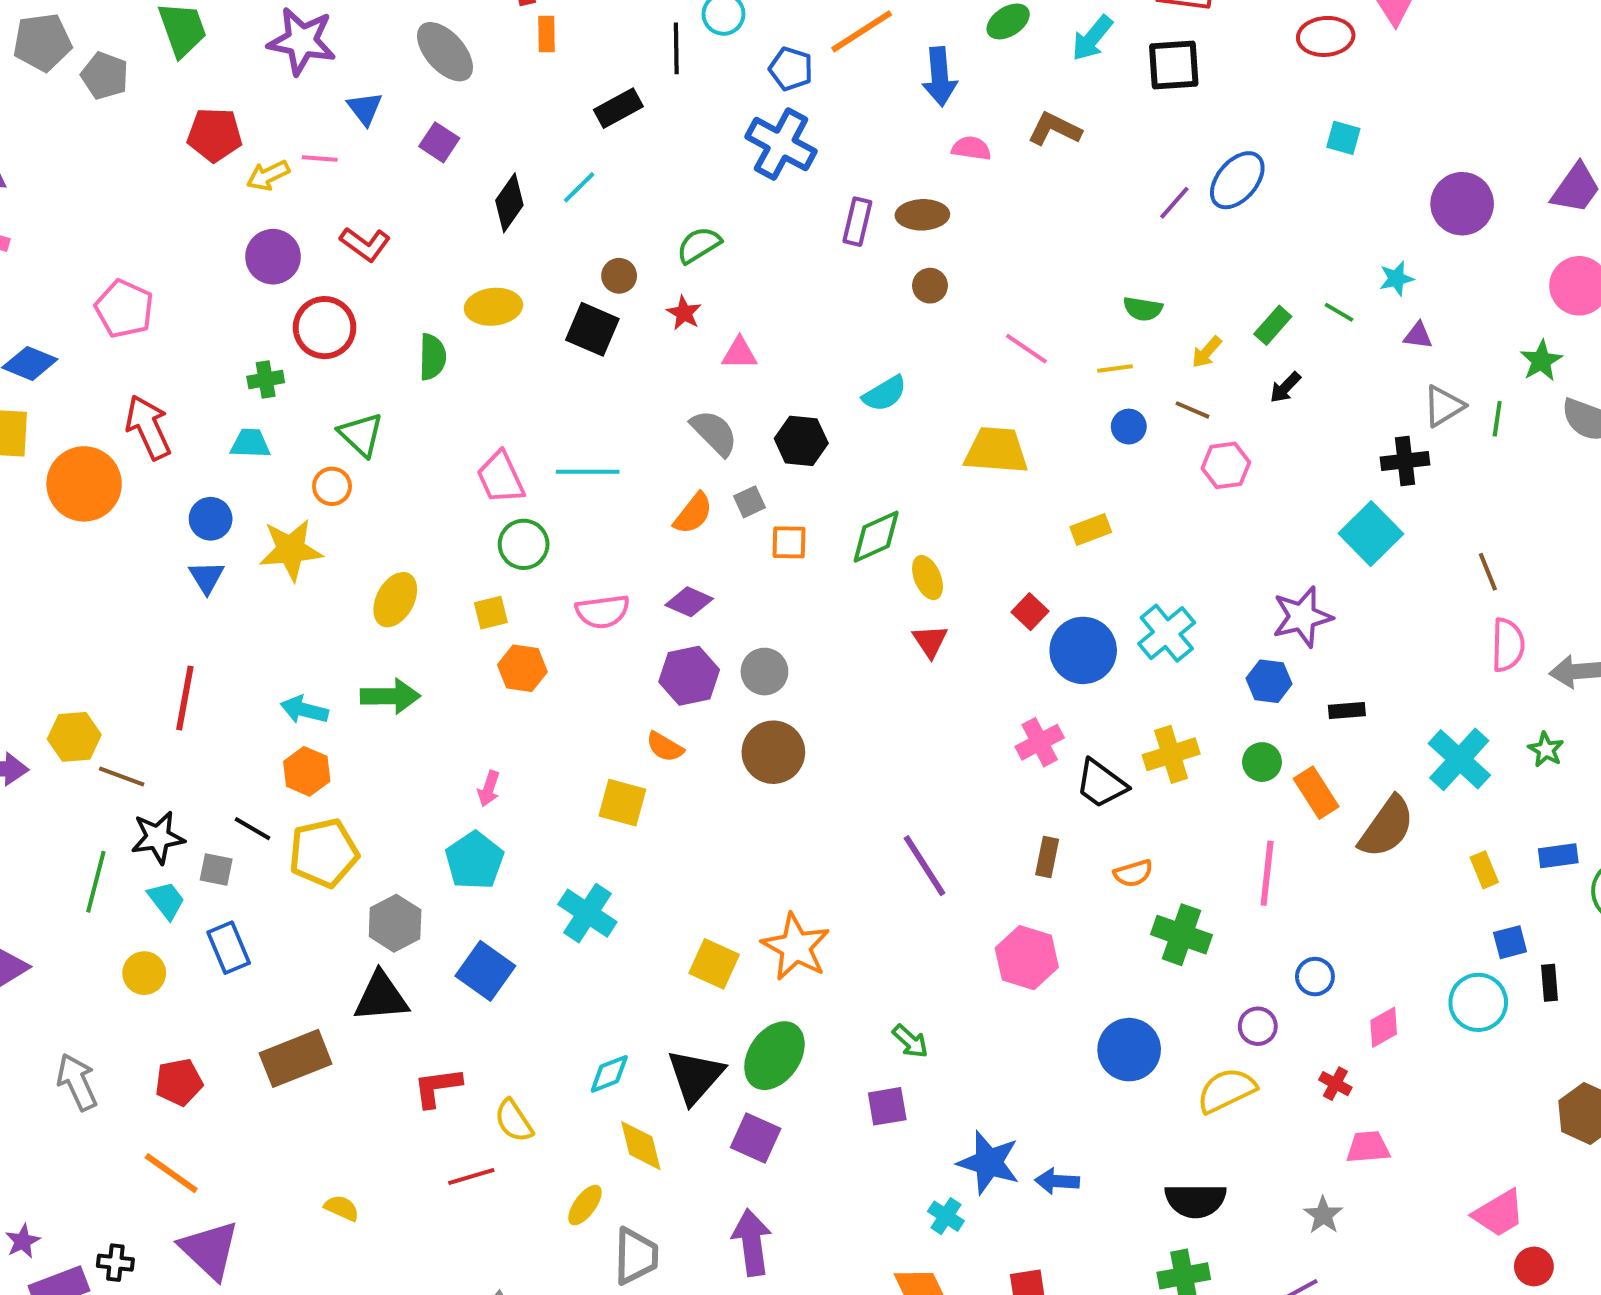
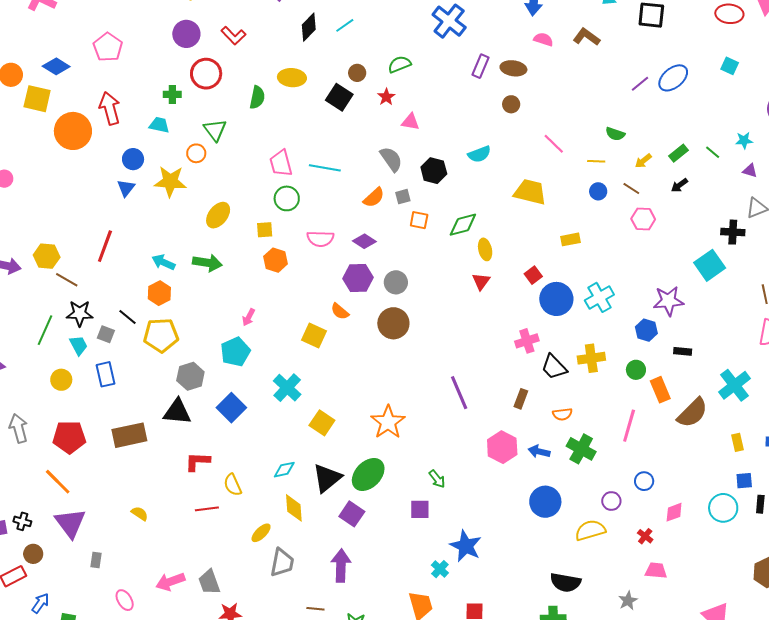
yellow square: (714, 964) -> (322, 423), moved
red pentagon: (179, 1082) -> (69, 437), size x1.4
blue arrow: (1057, 1181) -> (539, 451), moved

